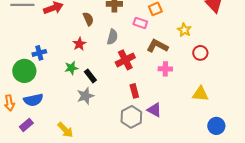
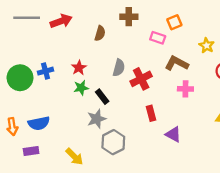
brown semicircle: (88, 19) -> (100, 33), turned 40
gray semicircle: (112, 37) -> (119, 68), moved
red star: (79, 44) -> (79, 68), moved
green circle: (24, 71) -> (20, 78), moved
gray hexagon: (131, 117) -> (113, 142), moved
purple rectangle: (26, 125) -> (31, 151), turned 32

